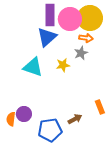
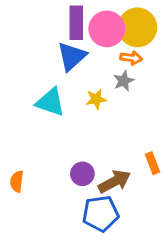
purple circle: (24, 114) -> (82, 174), moved
brown arrow: (75, 119) -> (114, 181), size x1.5
blue pentagon: (50, 130) -> (101, 213), moved

